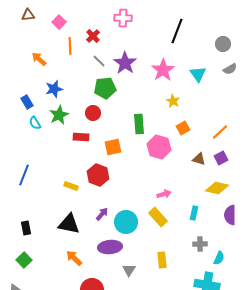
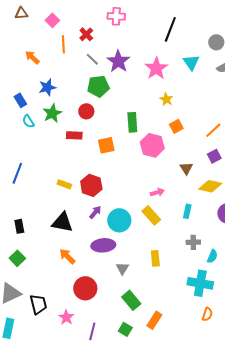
cyan triangle: (198, 74) -> (191, 62), moved
brown triangle: (199, 159) -> (186, 168), moved, turned 40
red hexagon: (98, 175) -> (91, 185), moved

